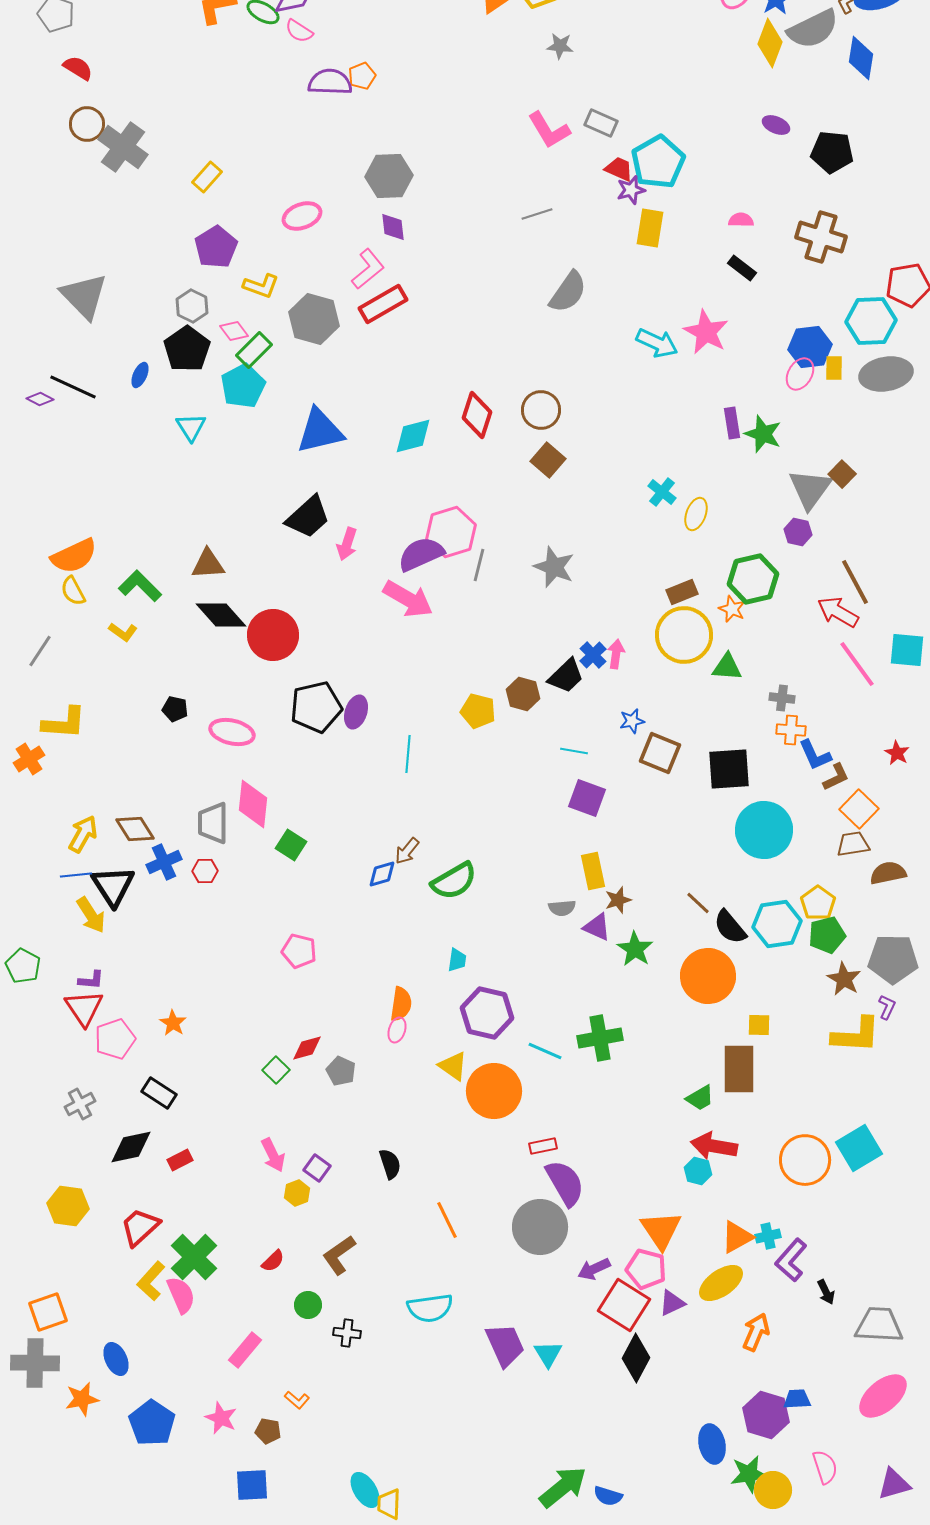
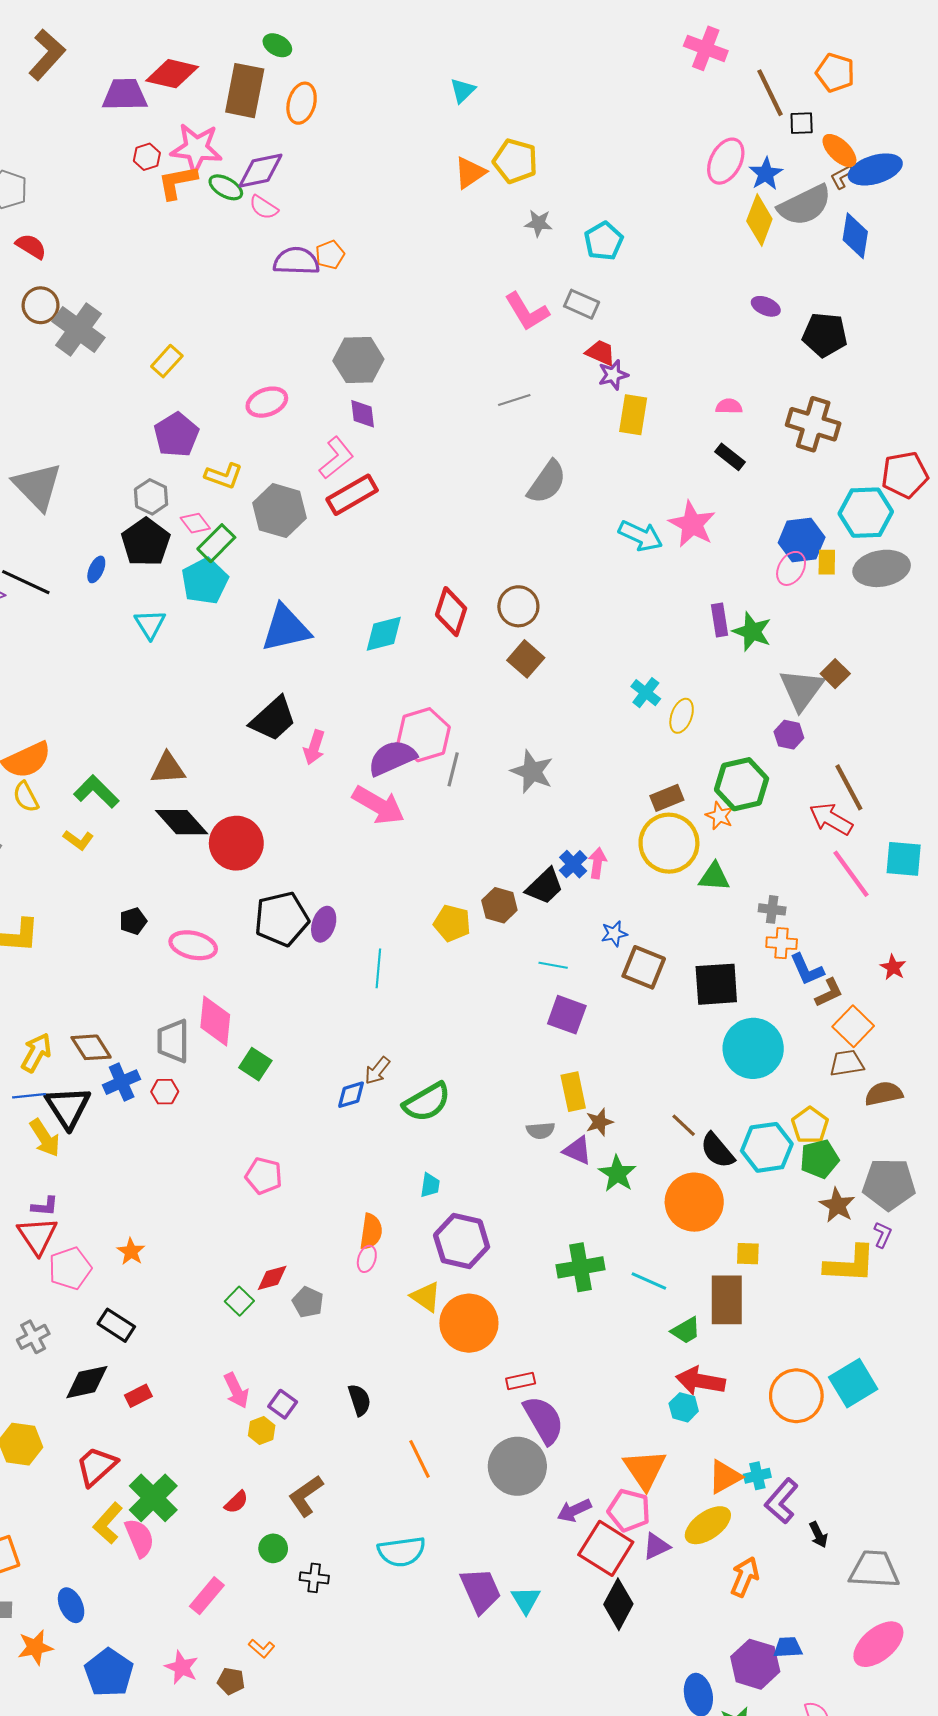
cyan pentagon: (658, 162) -> (604, 241), moved, size x0.7
black pentagon: (175, 709) -> (133, 921), turned -30
cyan line: (545, 1051) -> (649, 1281), moved

